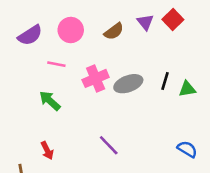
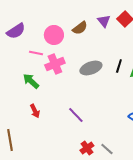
pink circle: (71, 30) -> (54, 35), moved
pink cross: (96, 78) -> (55, 64), moved
red arrow: (47, 150) -> (35, 111), moved

